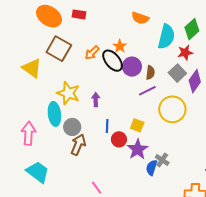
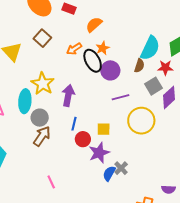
orange semicircle: (140, 18) -> (94, 25), moved, turned 108
brown square: (59, 49) -> (42, 38), size x0.7
brown semicircle: (150, 73) -> (139, 66), moved
purple arrow: (96, 100) -> (68, 96), size x1.5
yellow square: (137, 125) -> (104, 129), turned -32

